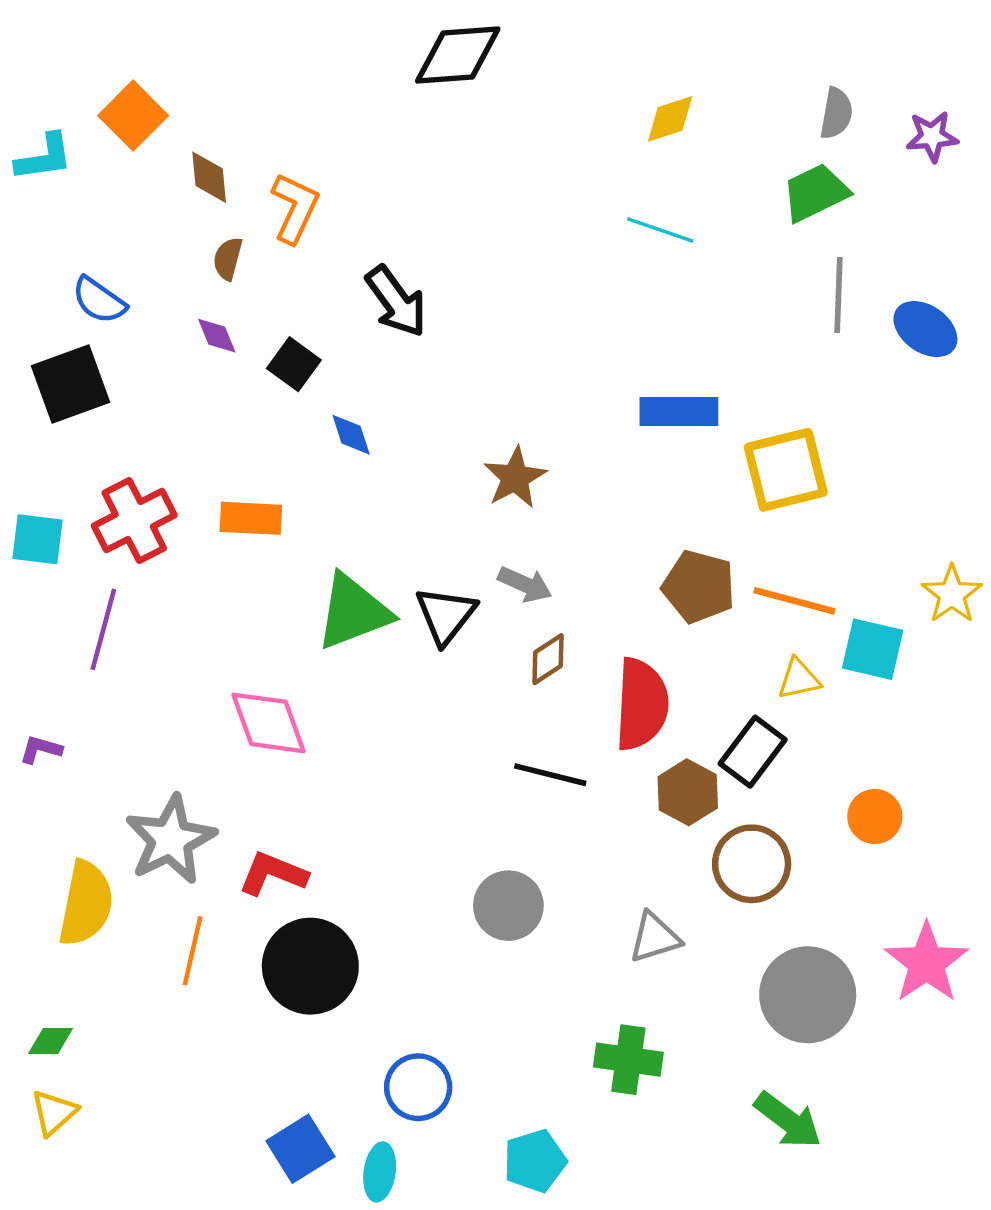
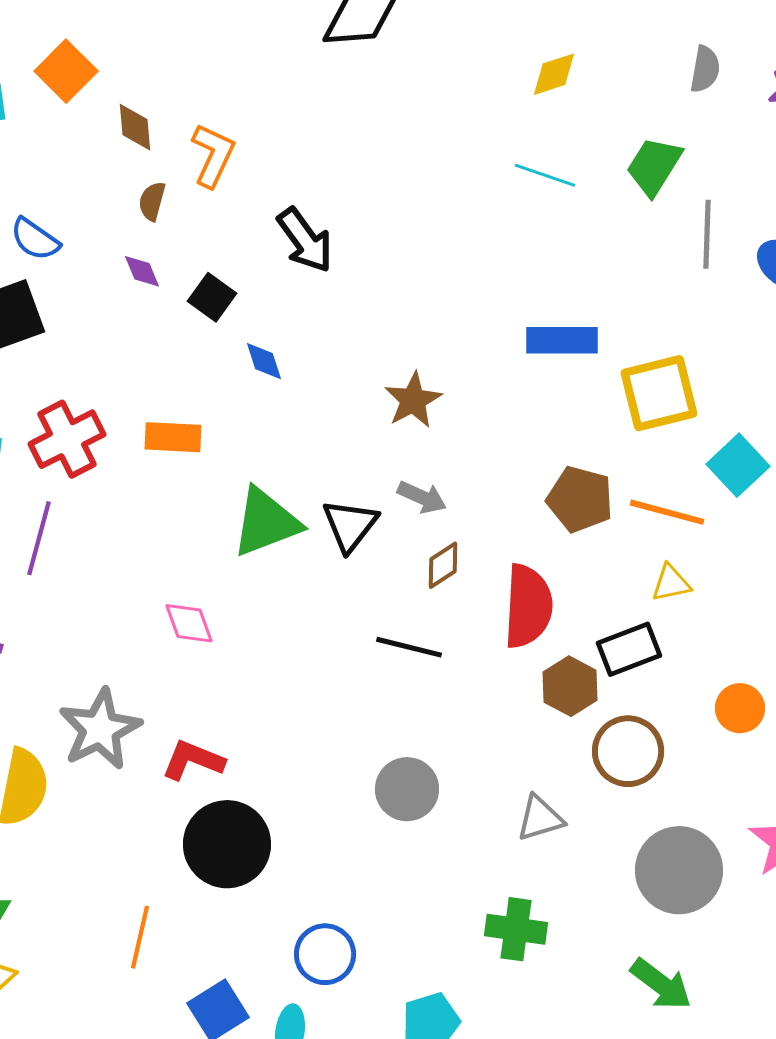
green trapezoid: (815, 193) -> (654, 166), moved, turned -32
cyan square: (873, 649) -> (738, 465), moved, turned 34
pink diamond: (268, 723) -> (189, 623), size x0.7
black rectangle: (753, 752) -> (629, 649), turned 32
black line: (550, 775) -> (409, 647), moved
orange line: (193, 951) -> (140, 937), moved

